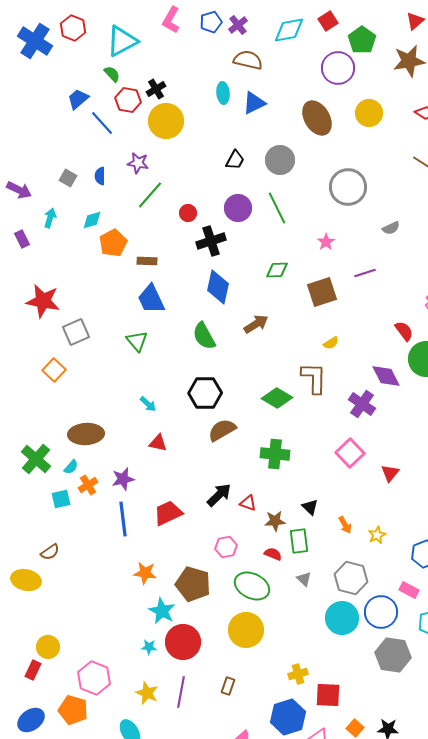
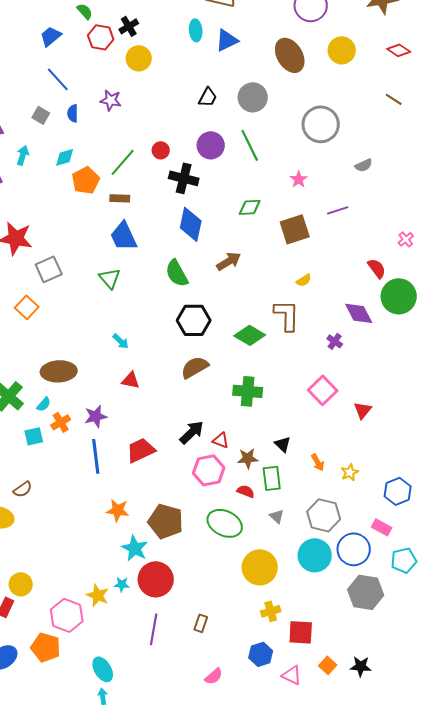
yellow circle: (166, 121) -> (139, 58), size x0.7
blue line: (102, 123) -> (58, 79), moved
green line: (150, 195) -> (123, 162), moved
black cross: (211, 241) -> (184, 178), turned 32
black hexagon: (205, 393) -> (194, 320), moved
purple cross: (362, 404) -> (335, 341), size x0.6
pink hexagon: (226, 547) -> (209, 470), moved, size x1.4
yellow circle: (246, 630) -> (260, 567), moved
yellow star: (147, 693) -> (98, 595), moved
blue hexagon: (288, 717) -> (261, 654), size x0.7

